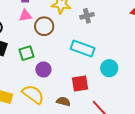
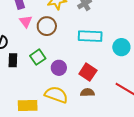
pink triangle: (25, 16) -> (26, 21), turned -40
red square: (80, 83) -> (88, 72), moved, turned -30

